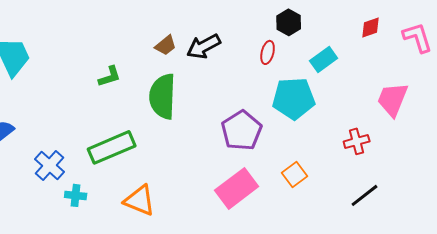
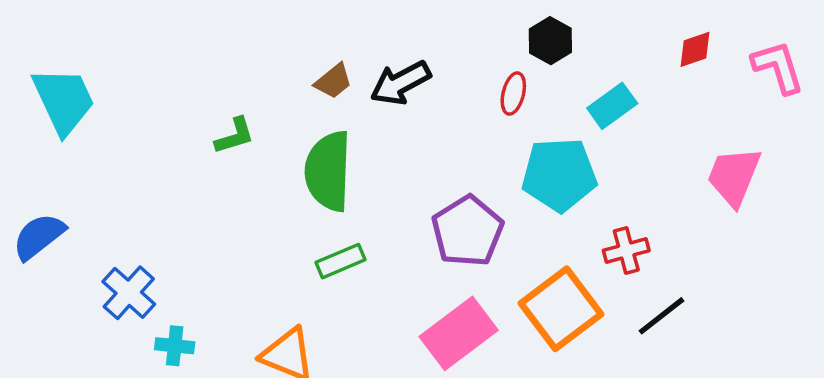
red cross: (357, 141) -> (626, 250), moved
green rectangle: (112, 147) -> (340, 261), moved, size x0.6
orange square: (295, 174) -> (561, 309), size x1.8
black line: (365, 195) -> (662, 316), moved

